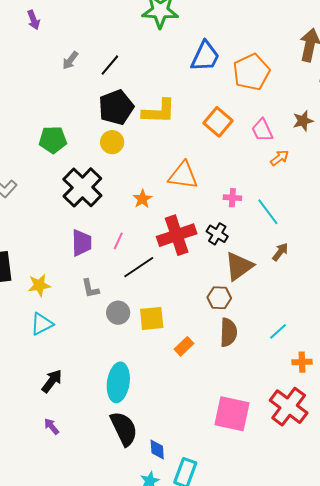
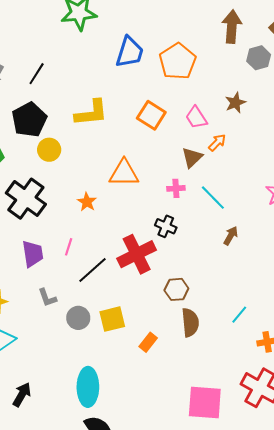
black pentagon: (116, 107) -> (29, 120), moved
red cross: (177, 235) -> (137, 254), moved
brown triangle: (239, 266) -> (192, 157), moved, size x0.7

